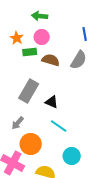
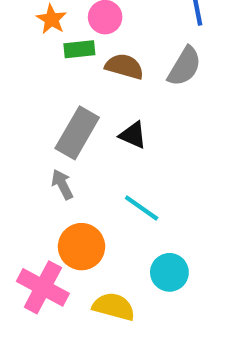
black triangle: (52, 102) -> (133, 135), moved
gray arrow: (18, 123) -> (62, 184), moved, turned 112

